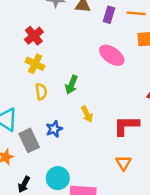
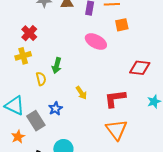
yellow cross: (35, 64) -> (23, 56), moved, turned -35
green arrow: (71, 85) -> (57, 66), moved
orange triangle: (123, 163) -> (117, 130), size x1.6

